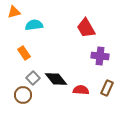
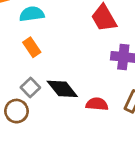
orange rectangle: (24, 53) -> (32, 47), moved

